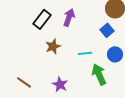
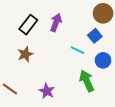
brown star: (53, 46) -> (25, 54), moved
cyan line: (85, 53) -> (77, 50), moved, turned 32

